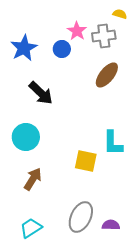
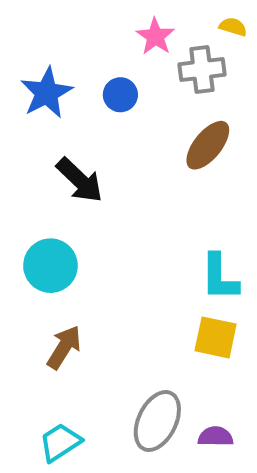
pink star: (77, 31) -> (155, 36), moved
yellow square: (86, 161) -> (216, 337), moved

